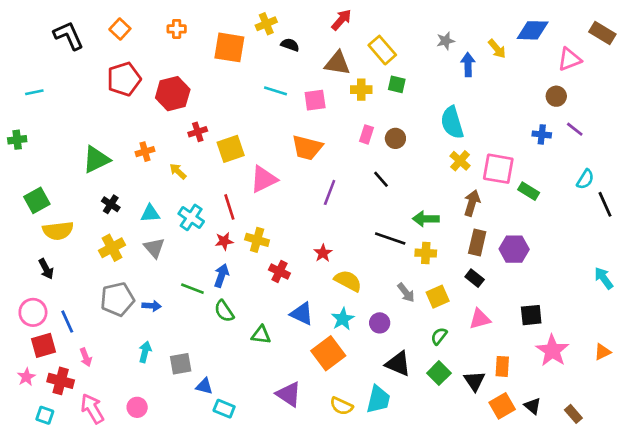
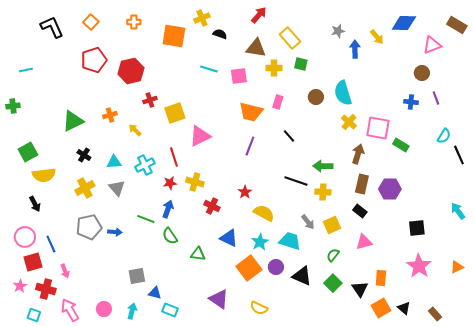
purple line: (575, 129) -> (436, 98), turned 32
brown circle: (395, 138) -> (316, 97), moved
orange trapezoid: (307, 148) -> (251, 112), moved
cyan cross: (191, 217) -> (145, 165), turned 30
black square: (531, 315) -> (417, 228), moved
purple circle: (380, 323) -> (276, 267), moved
cyan arrow: (145, 352) -> (132, 311), moved
cyan trapezoid: (378, 399) -> (290, 241), moved, turned -85

